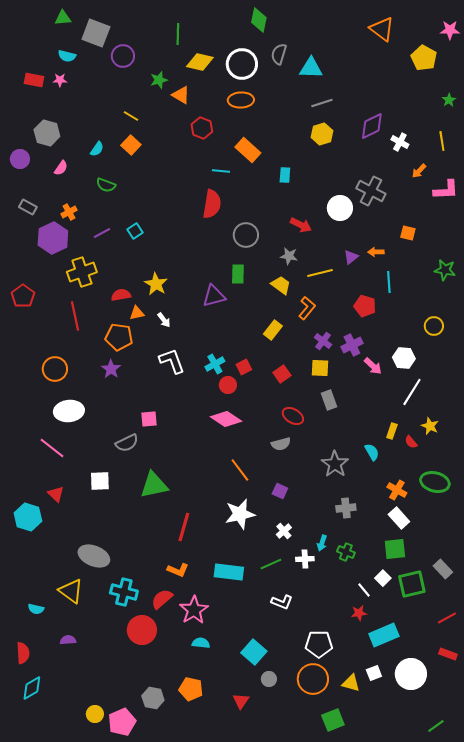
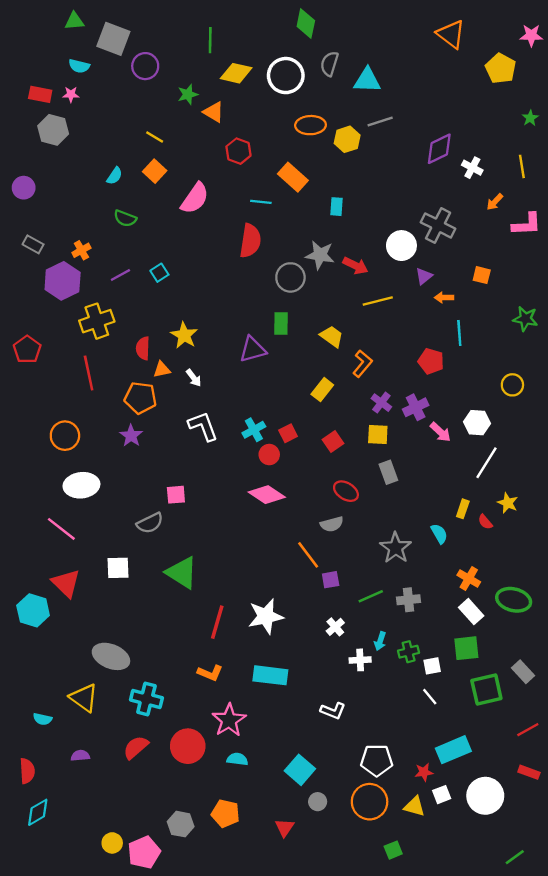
orange ellipse: (241, 100) -> (311, 125), moved
gray hexagon: (47, 133) -> (53, 130), moved
yellow hexagon: (322, 134) -> (347, 139), moved
pink semicircle: (61, 168) -> (195, 198), moved, size x1.8
gray star: (289, 256) -> (320, 255), moved, size x1.4
purple triangle: (351, 257) -> (424, 276), moved
yellow line: (320, 273) -> (378, 301), moved
red semicircle: (121, 295) -> (143, 348), turned -78
orange line: (240, 470) -> (308, 555), moved
green ellipse: (435, 482) -> (514, 600), moved
green triangle: (154, 485) -> (182, 573), turned 44
purple square: (280, 491) -> (331, 580), turned -35
red triangle: (56, 494) -> (66, 583), size x1.5
white star: (240, 514) -> (266, 616), moved
green cross: (346, 552) -> (409, 652), turned -36
green line: (271, 564) -> (371, 596), moved
white square: (383, 578) -> (432, 666), moved, turned 35
red semicircle: (162, 599) -> (136, 747), moved
red star: (359, 613) -> (424, 772), moved
red circle: (142, 630) -> (188, 746), moved
green square: (333, 720) -> (393, 850), size x0.7

